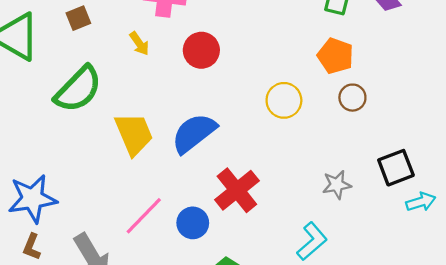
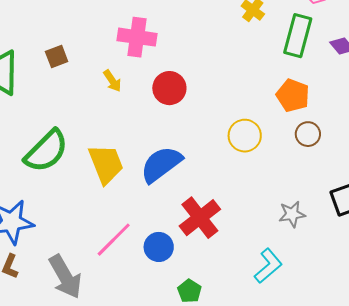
green semicircle: (78, 89) -> (46, 151), moved

